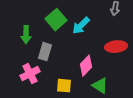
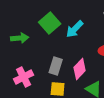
green arrow: (26, 35) -> (20, 38), turned -96
gray rectangle: (45, 52) -> (56, 66), moved

